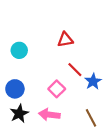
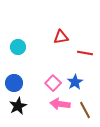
red line: (75, 70) -> (85, 53), moved, turned -35
blue star: (93, 81) -> (75, 82), moved
pink arrow: (49, 115) -> (60, 104), moved

